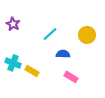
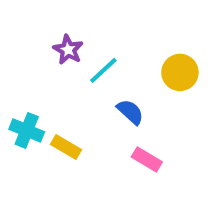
purple star: (13, 24) -> (68, 50), moved
blue semicircle: (63, 54) -> (130, 112), turned 40

